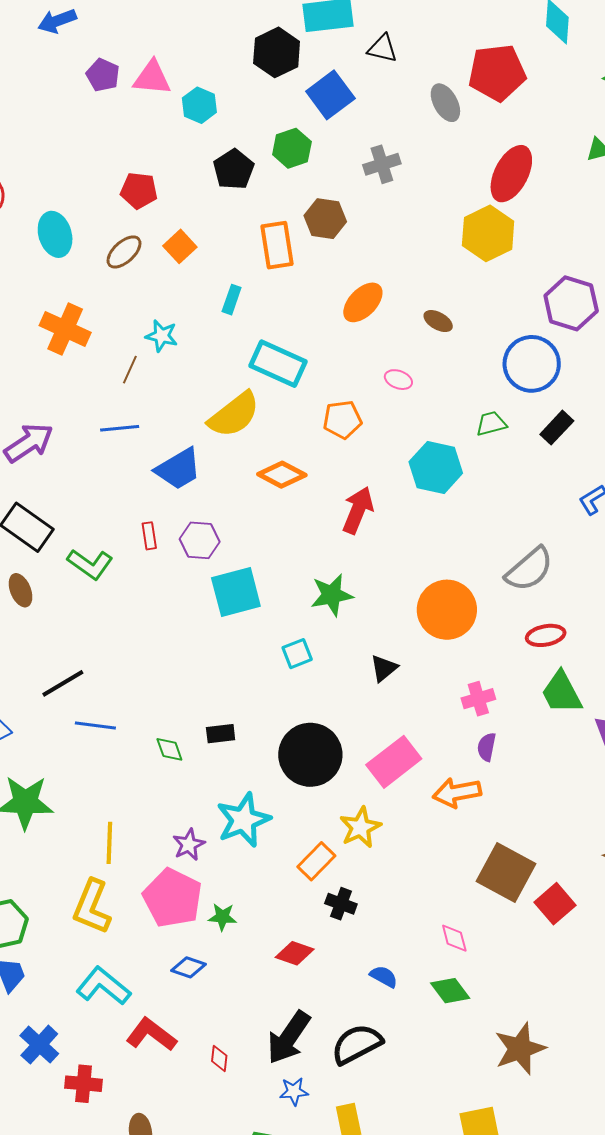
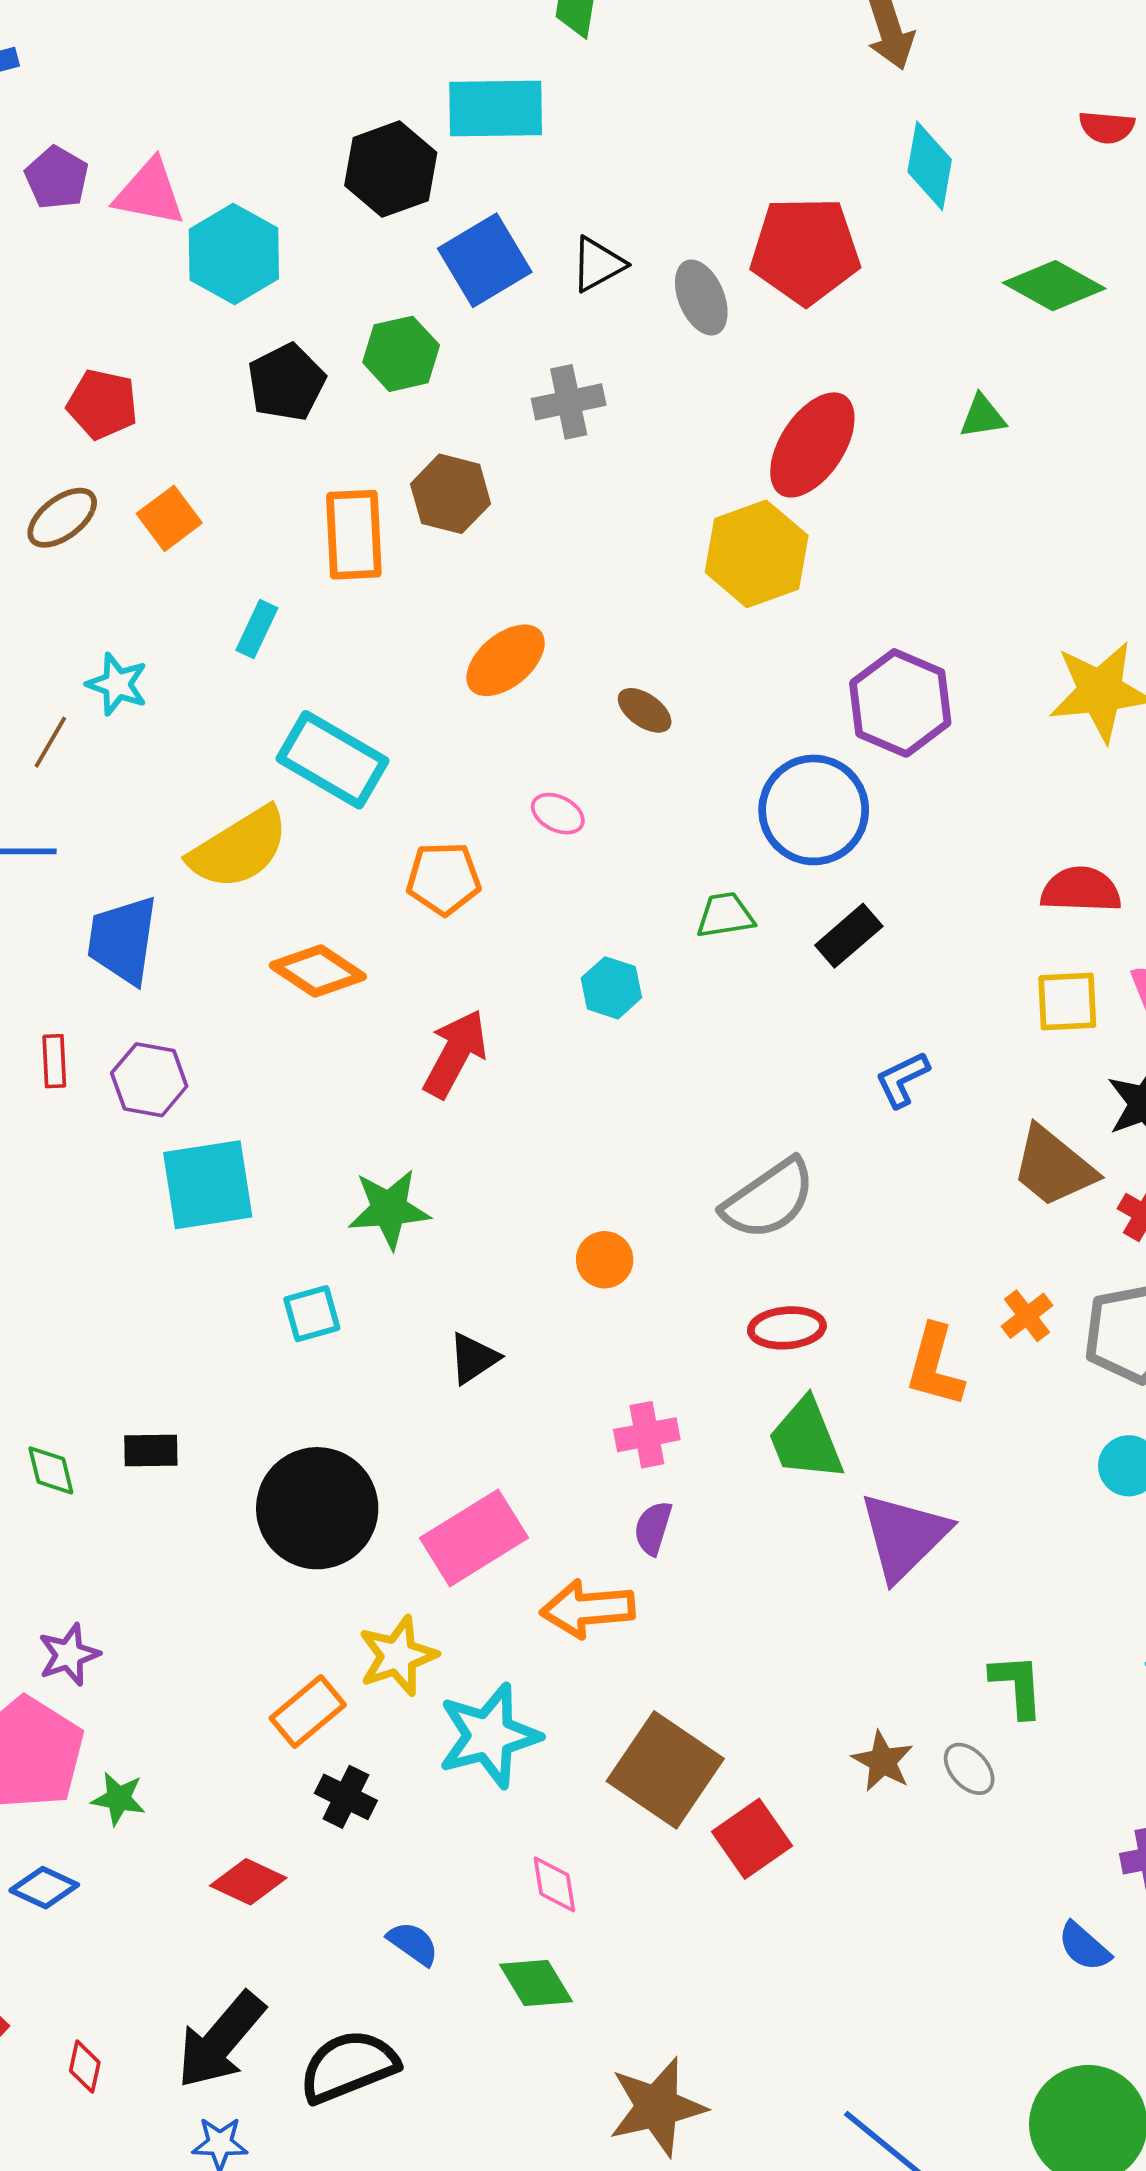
black triangle: (382, 49) -> (598, 264), moved, turned -48
cyan hexagon: (199, 105) -> (234, 254), size x1.4
cyan hexagon: (436, 468) -> (611, 988), size x0.6
blue trapezoid: (178, 469) -> (123, 940), turned 123
orange circle: (447, 610) -> (605, 1260), size x0.5
cyan star: (243, 820) -> (489, 1736), moved

